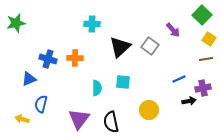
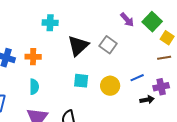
green square: (202, 15) -> (152, 22), moved
purple arrow: (173, 30) -> (127, 20), moved
cyan semicircle: (97, 88) -> (34, 87), moved
yellow circle: (149, 110) -> (110, 86), moved

